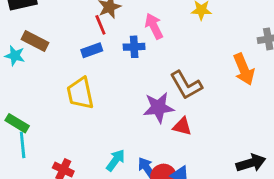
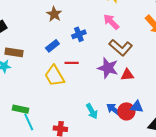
red line: (100, 25) -> (72, 63), moved, turned -48
pink arrow: (154, 26) -> (111, 22), moved
purple star: (158, 108) -> (108, 68), turned -30
cyan arrow: (116, 160) -> (92, 111), turned 133

